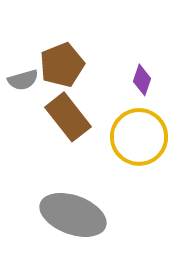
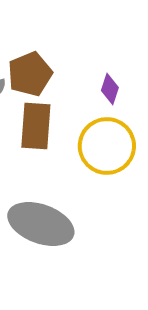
brown rectangle: (68, 117) -> (36, 126), turned 42

